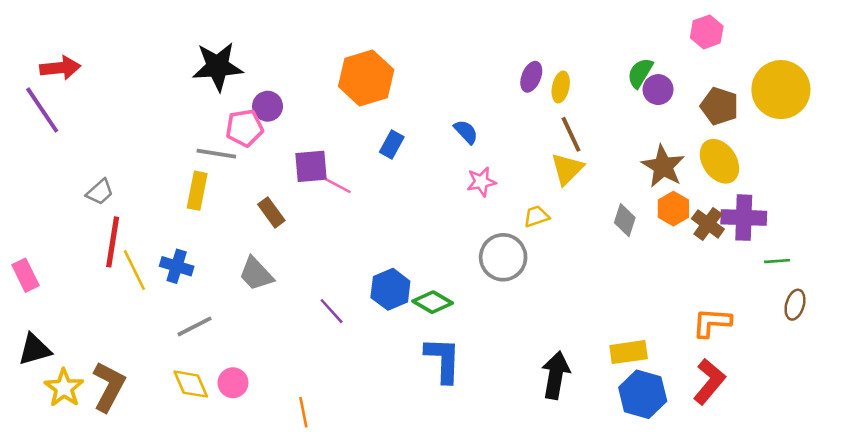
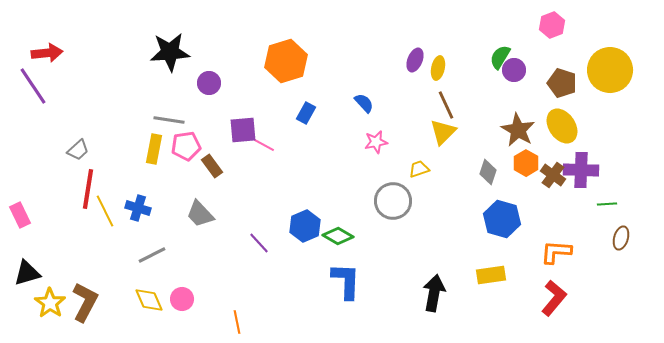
pink pentagon: (244, 128) -> (186, 146), moved
blue hexagon: (643, 394) -> (502, 219), moved

